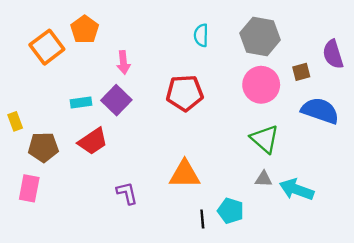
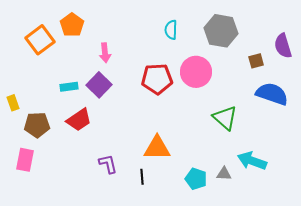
pink circle: (261, 85) -> (196, 72), moved
gray triangle: (264, 179) -> (224, 174), moved
black line: (202, 219) -> (142, 177), moved

